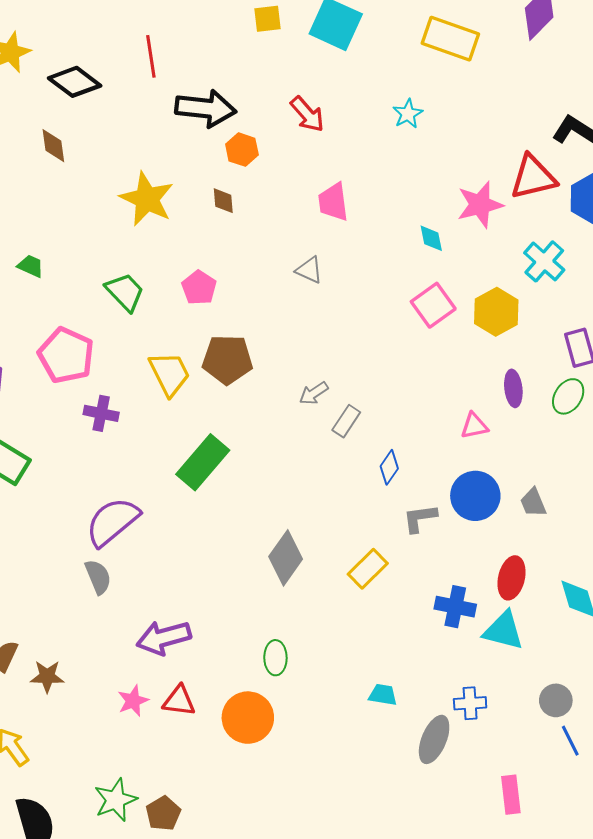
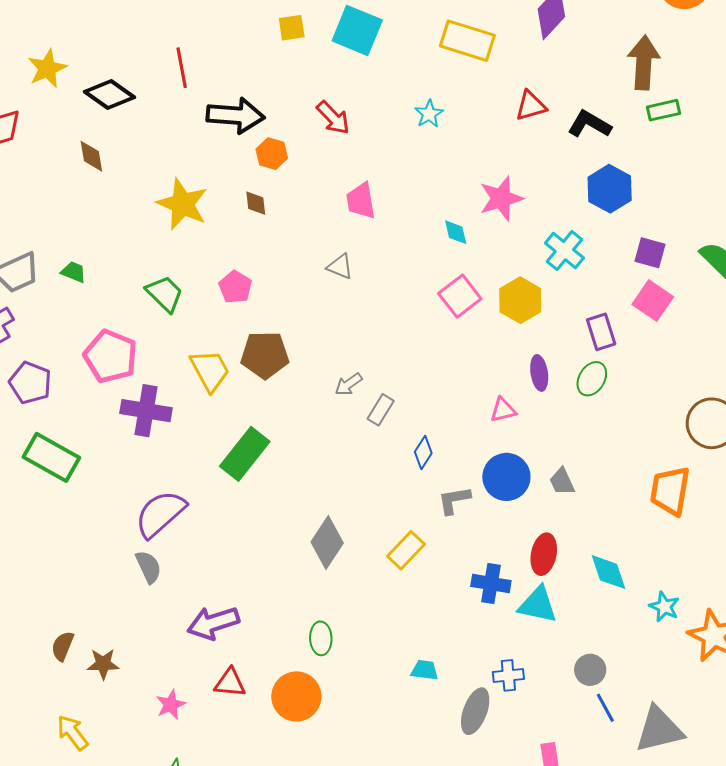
red triangle: (533, 177) -> (531, 106), moved, size x0.7
purple cross: (101, 413) -> (146, 411), size x1.5
pink star: (133, 701) -> (171, 705), moved

